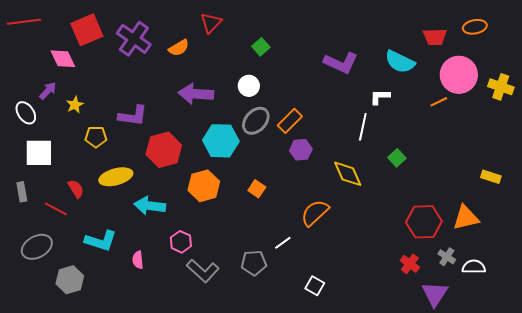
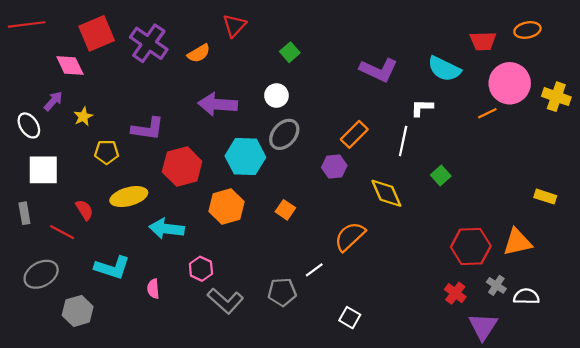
orange rectangle: (290, 121) -> (354, 134), moved

